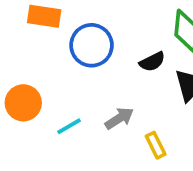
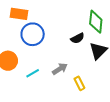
blue circle: (92, 45) -> (33, 34), moved

